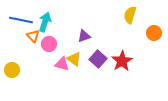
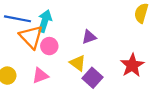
orange triangle: (33, 36) -> (31, 37), size x1.6
purple square: (98, 59) -> (92, 78), moved
pink triangle: (62, 64) -> (40, 76), moved, turned -35

